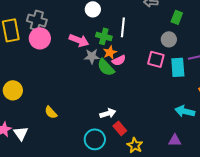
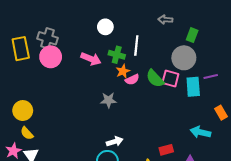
gray circle: (169, 39) -> (184, 58), size x1.5
gray star: (92, 56) -> (108, 100), moved
green semicircle: (106, 67) -> (155, 78), moved
yellow semicircle: (51, 112) -> (27, 133), moved
white arrow: (108, 113) -> (115, 142), moved
red rectangle: (120, 128) -> (166, 150), moved, turned -64

